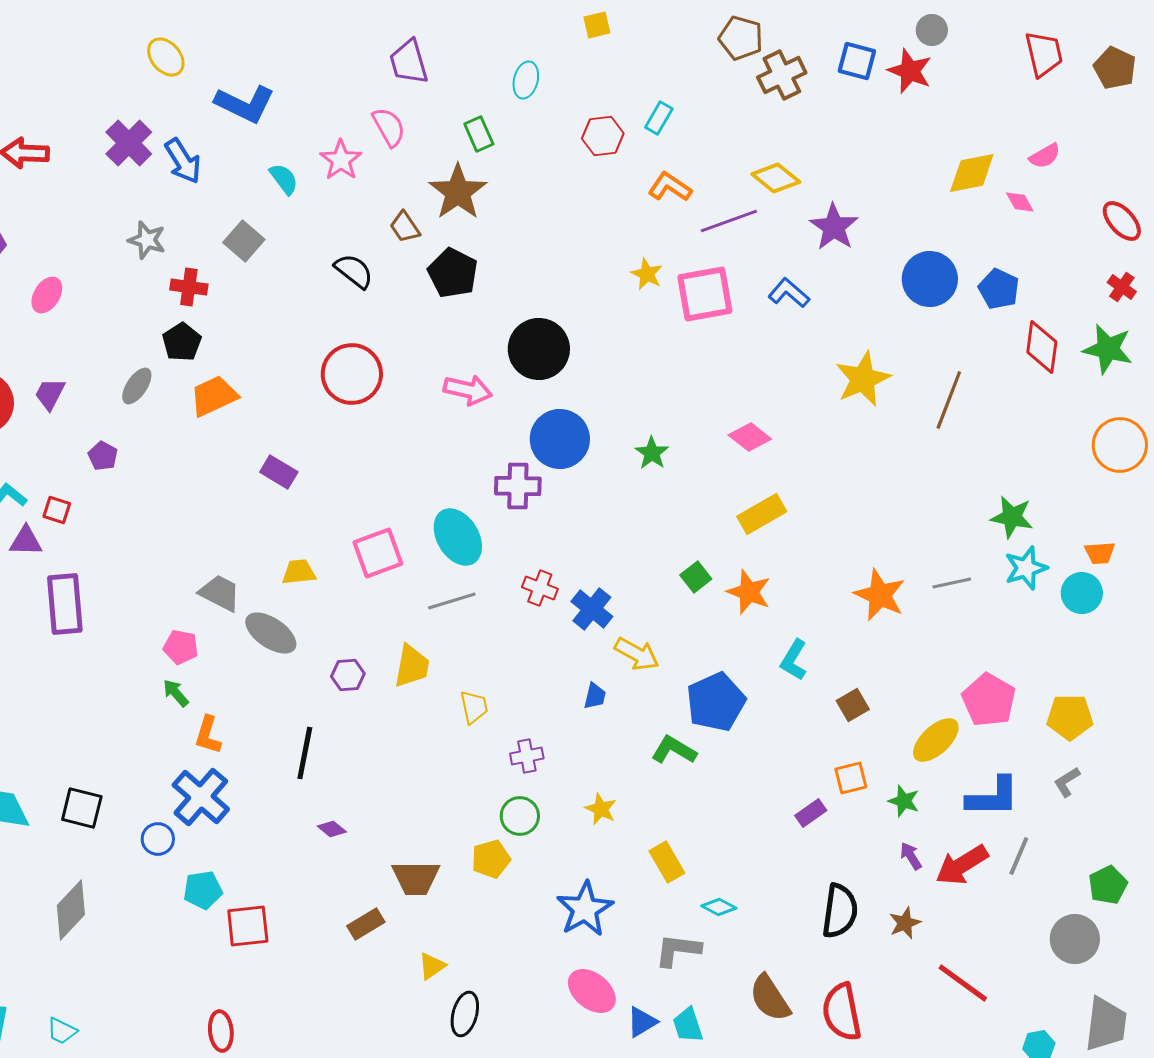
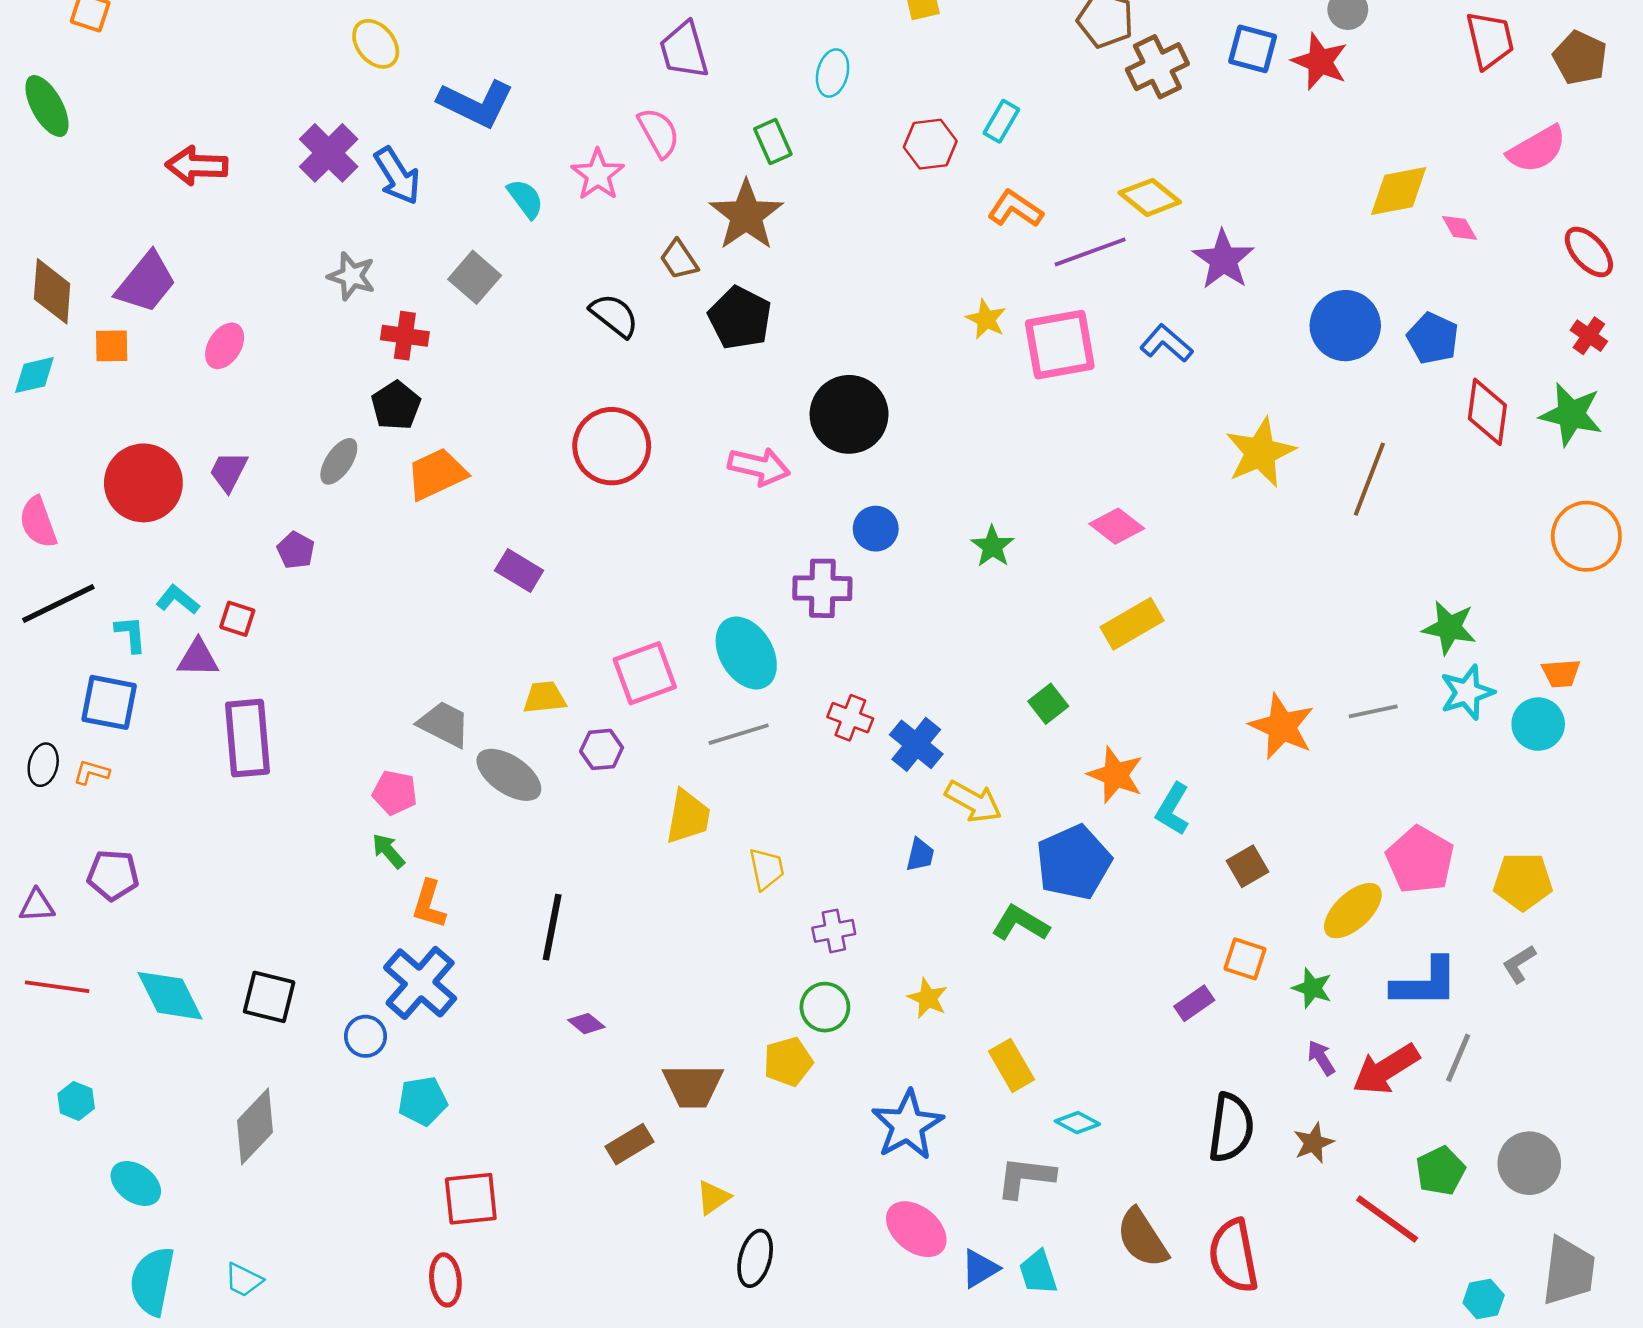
pink semicircle: (1045, 156) -> (1537, 149), moved, size x1.5
blue circle: (560, 439) -> (876, 529), size x0.6
orange star: (749, 592) -> (1116, 775), moved
purple hexagon: (348, 675) -> (602, 749), moved
orange square: (851, 778) -> (1245, 959), turned 32
green pentagon: (1108, 885) -> (1440, 1171), moved
red square: (248, 926) -> (471, 1199), moved

